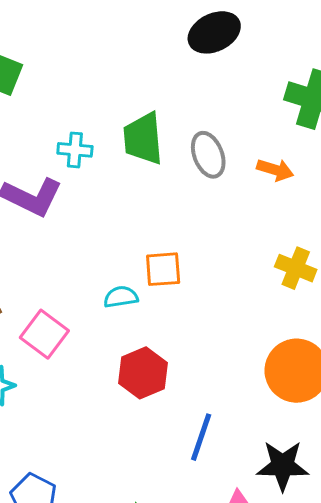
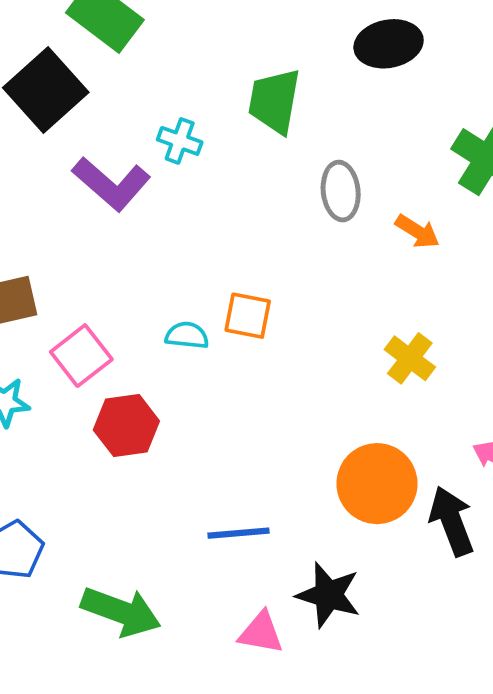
green trapezoid: (143, 139) -> (274, 101), moved
red hexagon: (143, 373) -> (126, 426), moved
blue line: (201, 437) -> (238, 533), turned 51

